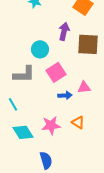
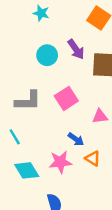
purple arrow: (64, 31) -> (76, 49), turned 132
cyan circle: (40, 49) -> (47, 55), moved
blue arrow: (65, 95) -> (76, 139), moved, turned 40

